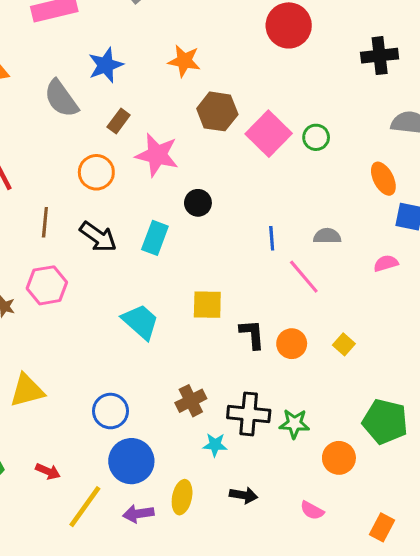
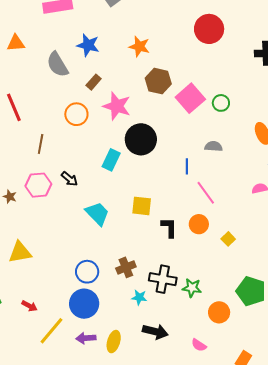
blue star: (106, 65) -> (88, 45), turned 30
black circle: (198, 203) -> (141, 139), size x1.8
gray semicircle: (327, 236) -> (214, 146), moved
black arrow: (98, 237) -> (69, 179), moved, size x0.7
orange circle: (292, 344) -> (199, 224), moved
blue circle: (110, 411) -> (87, 272), moved
black arrow: (244, 495) -> (155, 332), size x1.4
yellow ellipse: (182, 497) -> (114, 342), moved

